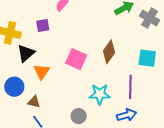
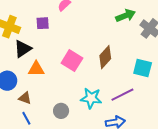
orange triangle: (42, 72) -> (36, 69), turned 48
purple line: (130, 87) -> (122, 95), turned 55
gray circle: (79, 116) -> (61, 111), moved

